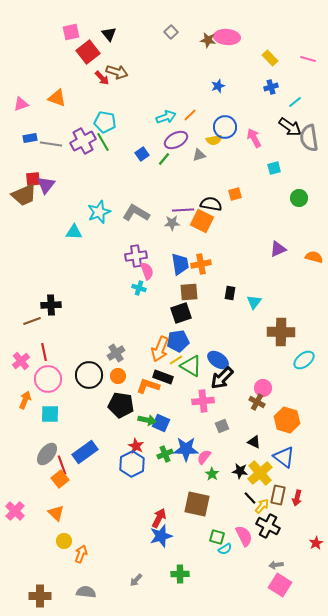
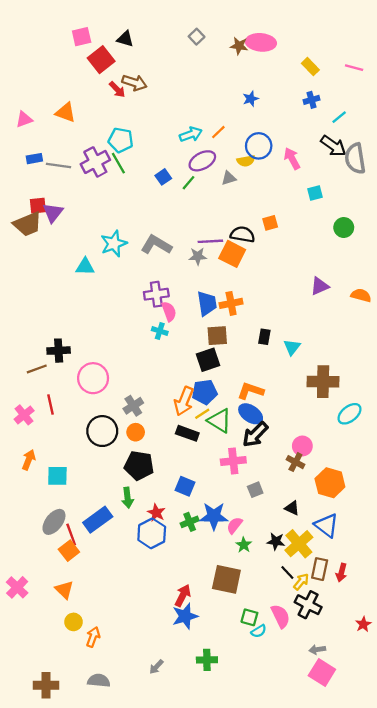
black triangle: (109, 34) -> (125, 39), turned -35
pink circle: (48, 379) -> (93, 378), moved
orange L-shape: (148, 386) -> (251, 391), moved
green arrow: (147, 420) -> (128, 498), moved, turned 72

